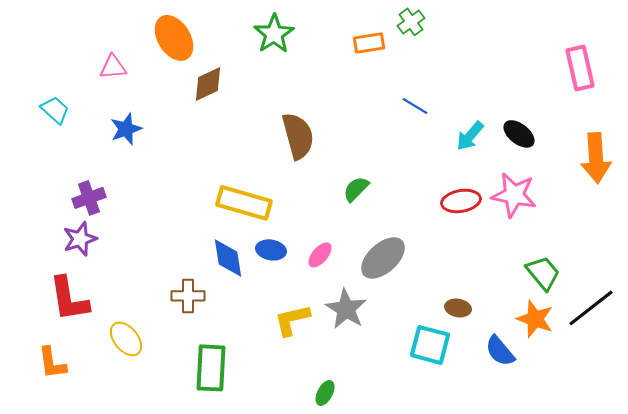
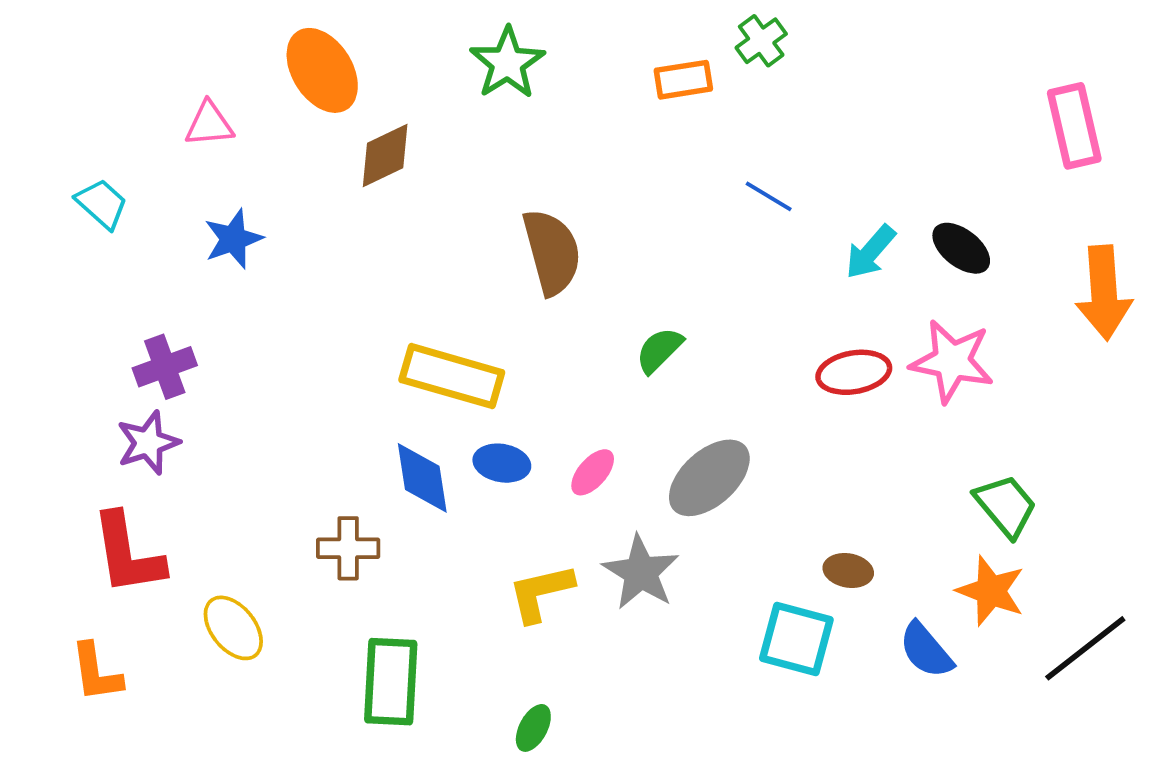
black line: (591, 308) -> (1085, 648), moved
green ellipse: (325, 393) -> (533, 728), moved

